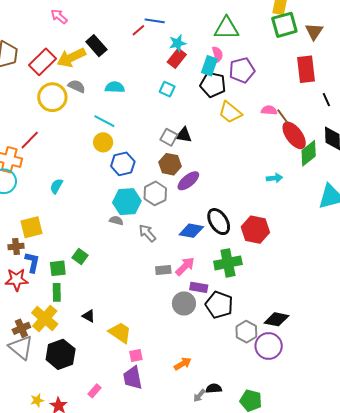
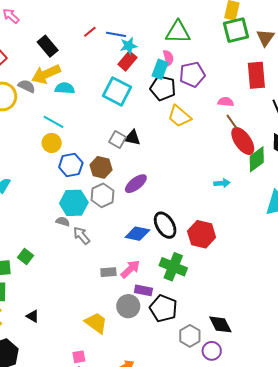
blue line: (155, 21) -> (116, 34), moved
yellow arrow: (71, 58) -> (46, 74), moved
cyan square: (167, 89) -> (117, 91), size x1.8
pink semicircle: (269, 110) -> (226, 102), moved
brown hexagon: (170, 164) -> (101, 167), moved
gray arrow: (147, 233) -> (81, 236), moved
green cross: (228, 263) -> (173, 267), turned 32
black diamond: (276, 319) -> (220, 324), turned 50
yellow trapezoid: (120, 333) -> (96, 323), moved
purple circle: (269, 346) -> (212, 351), size x0.7

